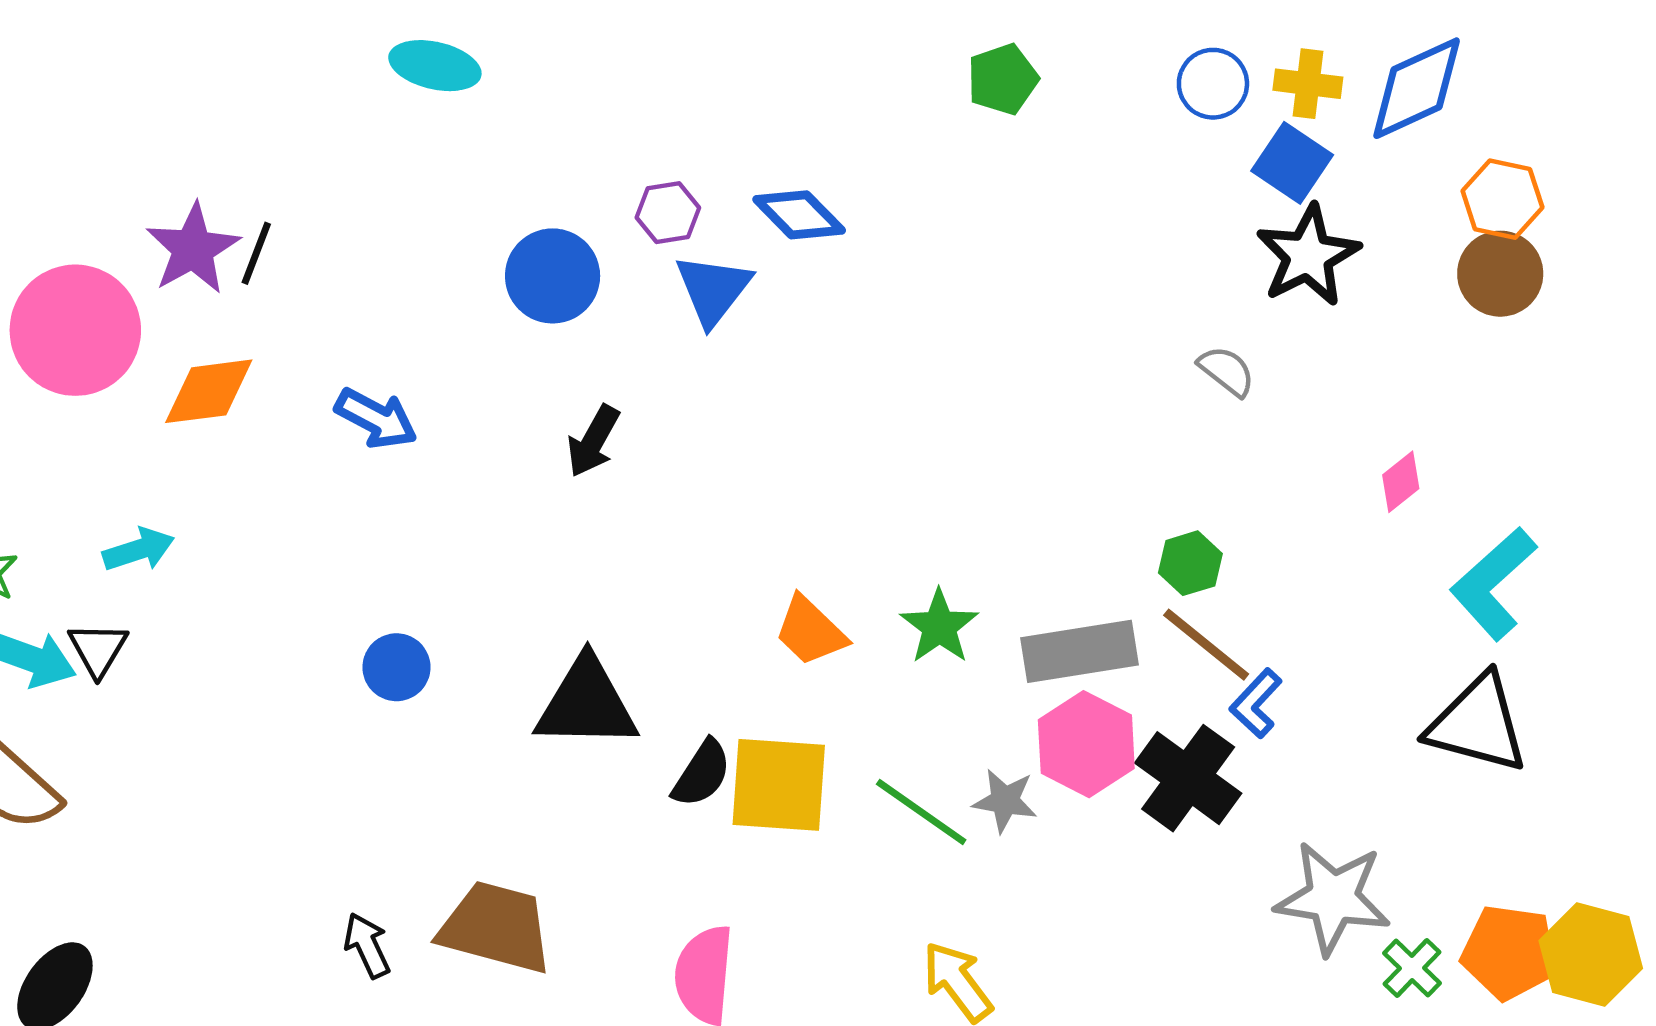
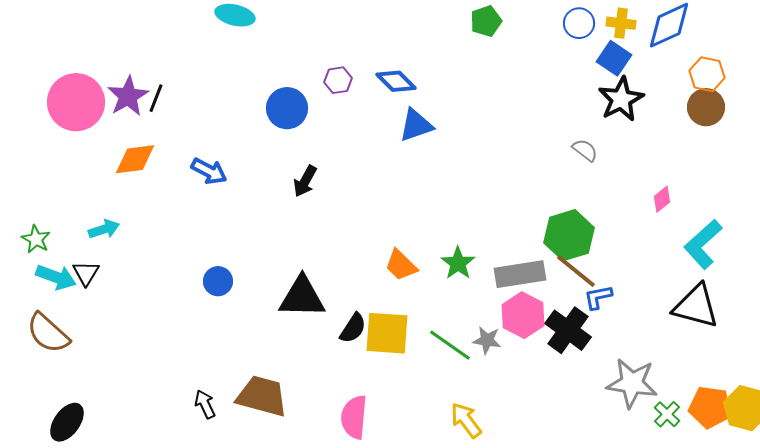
blue triangle: (713, 290) -> (416, 125), moved, turned 33
pink circle: (75, 330) -> (76, 102), moved
green hexagon: (1190, 563) -> (569, 235), size x1.8
blue L-shape: (1256, 703) -> (598, 297), turned 36

